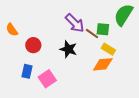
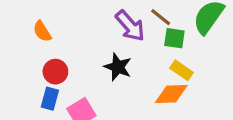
orange semicircle: (12, 30) -> (42, 31), moved
brown line: (92, 34) -> (161, 17), moved
red circle: (33, 45) -> (55, 72), moved

